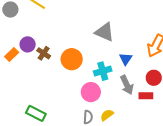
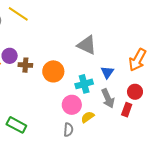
brown cross: (44, 53) -> (25, 65), turned -32
red rectangle: (146, 96) -> (127, 110), turned -72
yellow semicircle: (107, 115) -> (88, 117), moved

